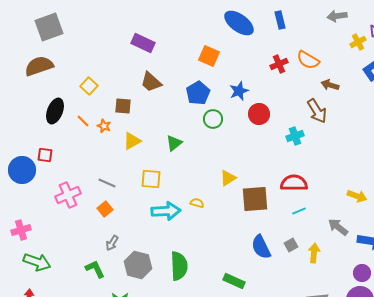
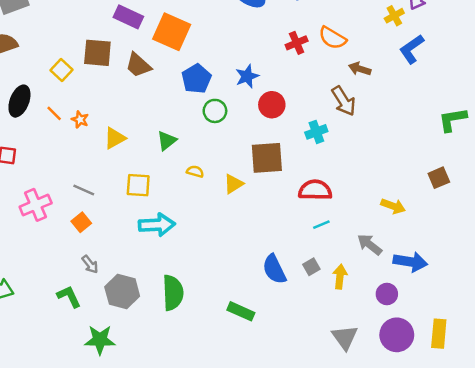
orange square: (209, 56) -> (172, 32), moved, size x1.4
brown square: (123, 106) -> (97, 53), moved, size x1.4
brown square: (255, 199) -> (267, 158), moved
yellow semicircle: (197, 203) -> (195, 172), moved
gray arrow: (112, 243) -> (90, 264), turned -70
purple circle: (362, 273) -> (387, 294), moved

